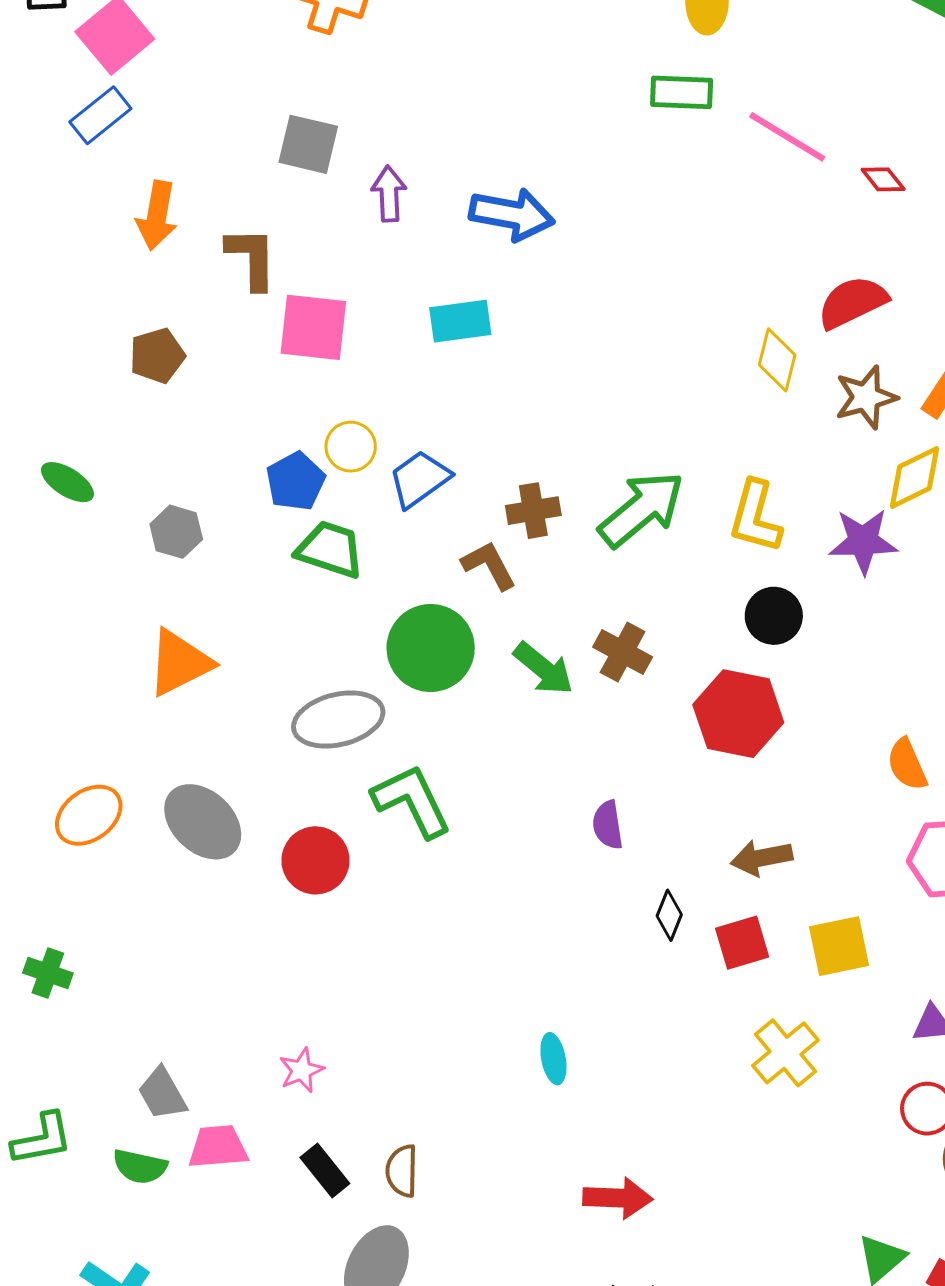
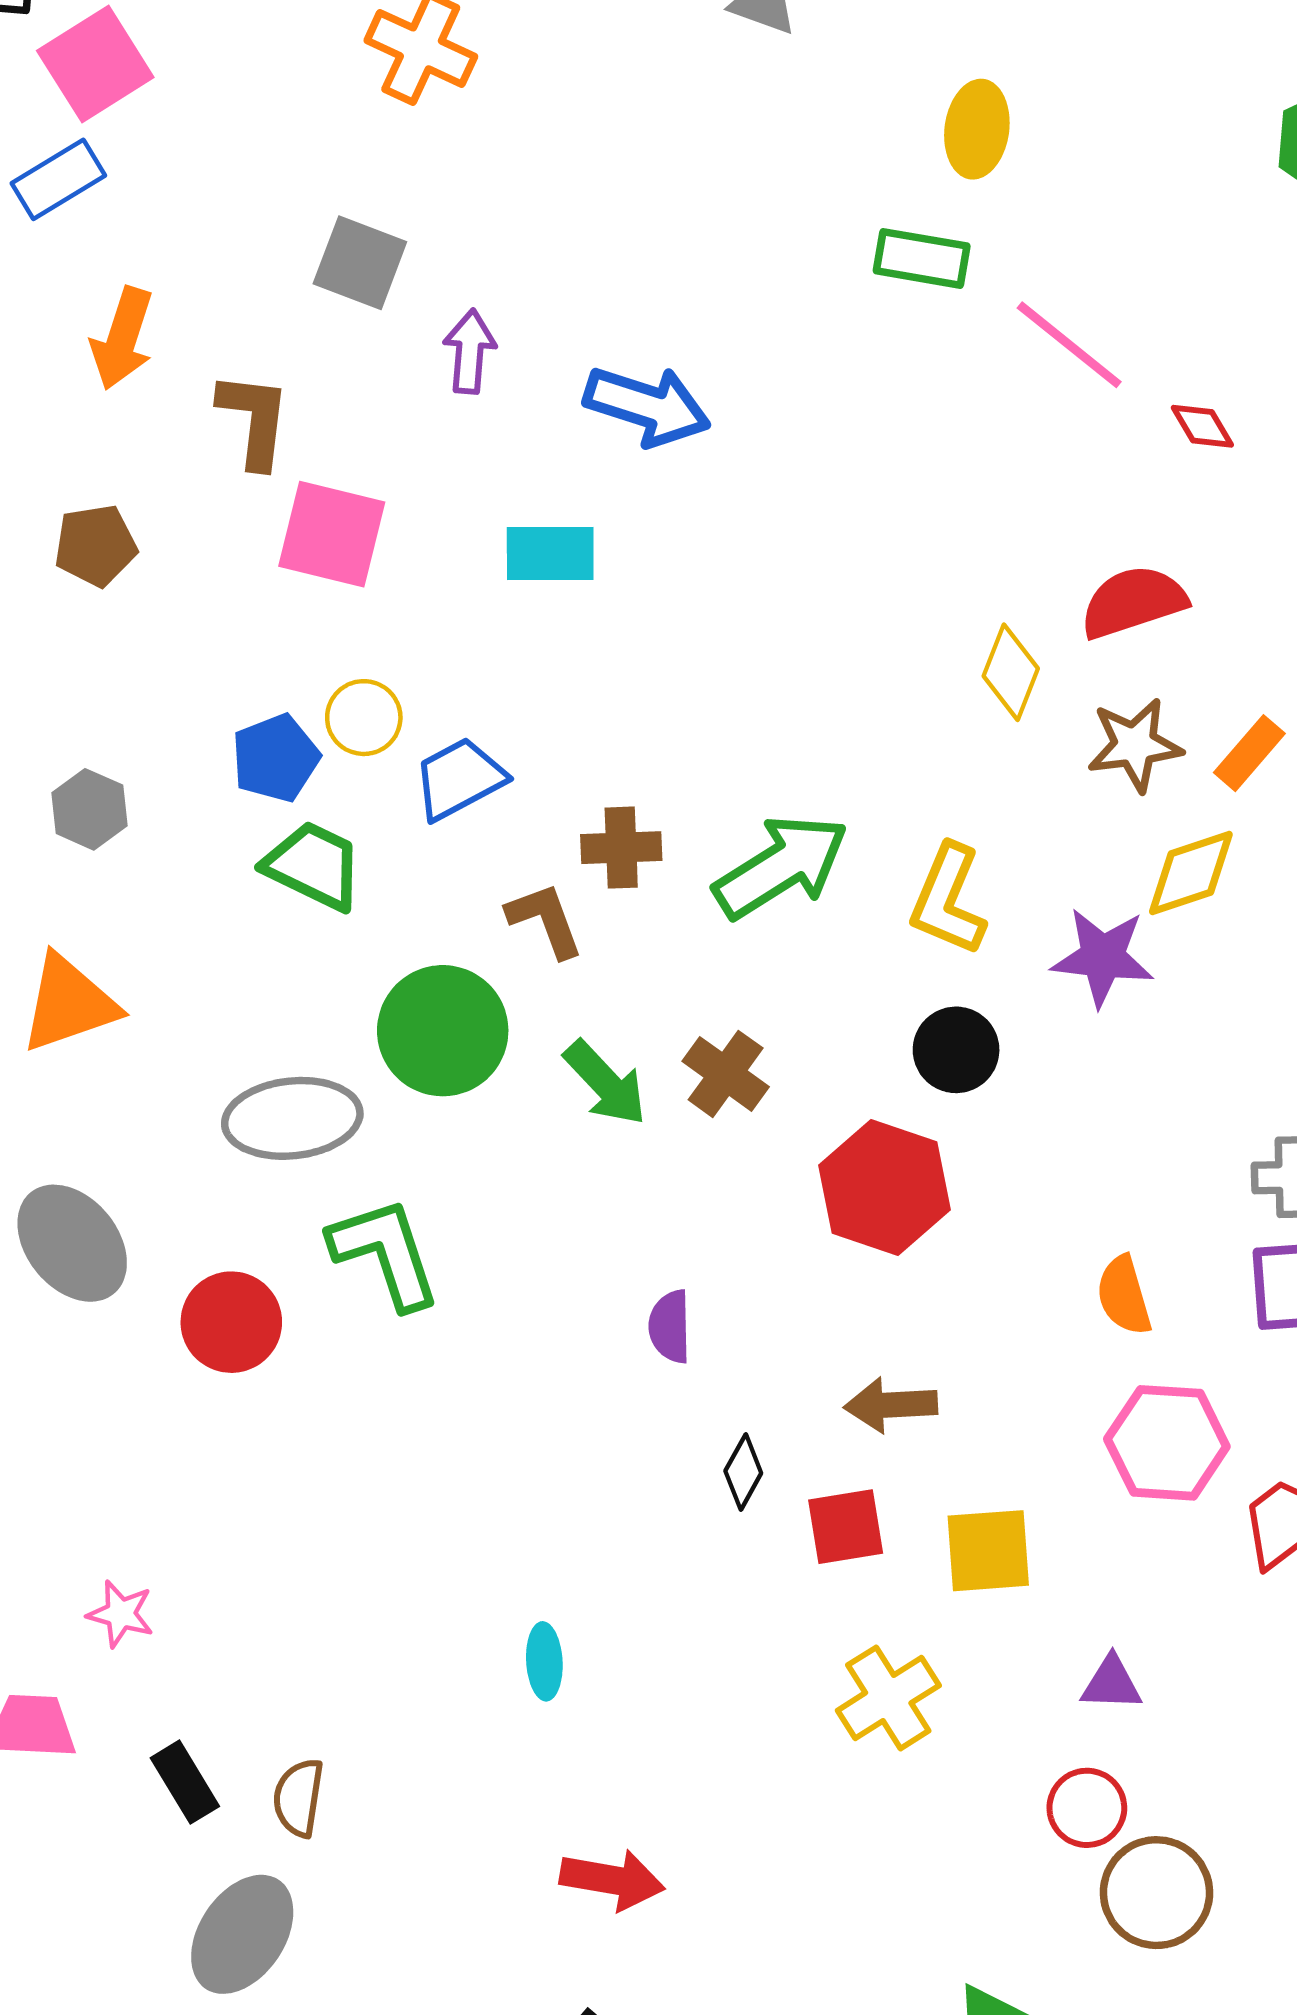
pink star: (301, 1070) -> (121, 1614), moved, turned 30

